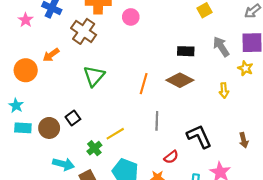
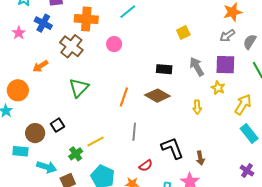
pink circle: (131, 17) -> (114, 44), moved
orange circle: (26, 70) -> (18, 90), moved
cyan rectangle: (23, 128) -> (20, 151), moved
brown arrow: (244, 140) -> (200, 158), moved

